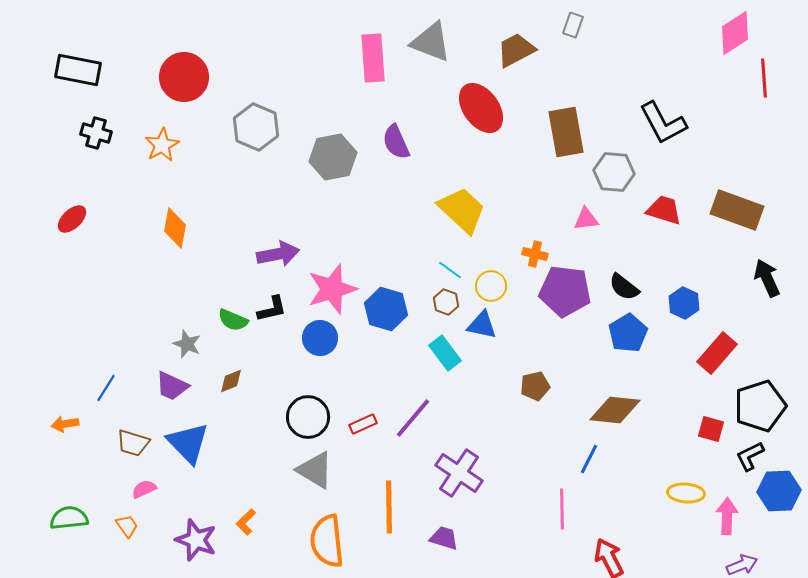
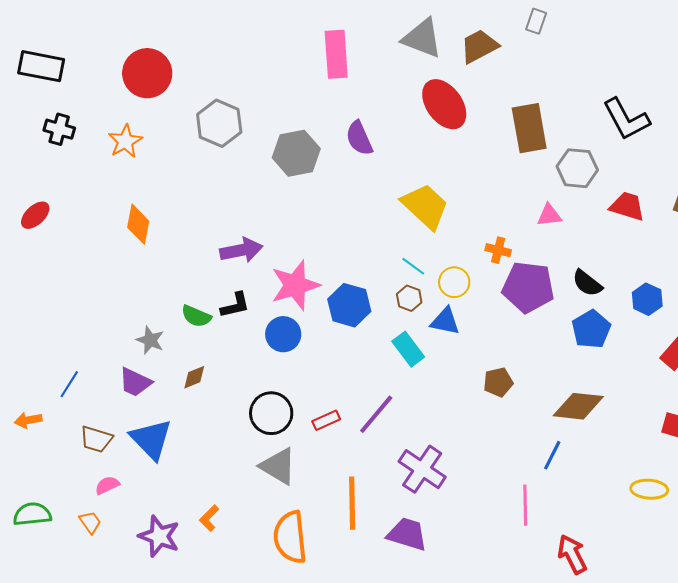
gray triangle: (431, 42) -> (422, 38), moved
purple trapezoid: (444, 538) -> (407, 534), size x1.4

